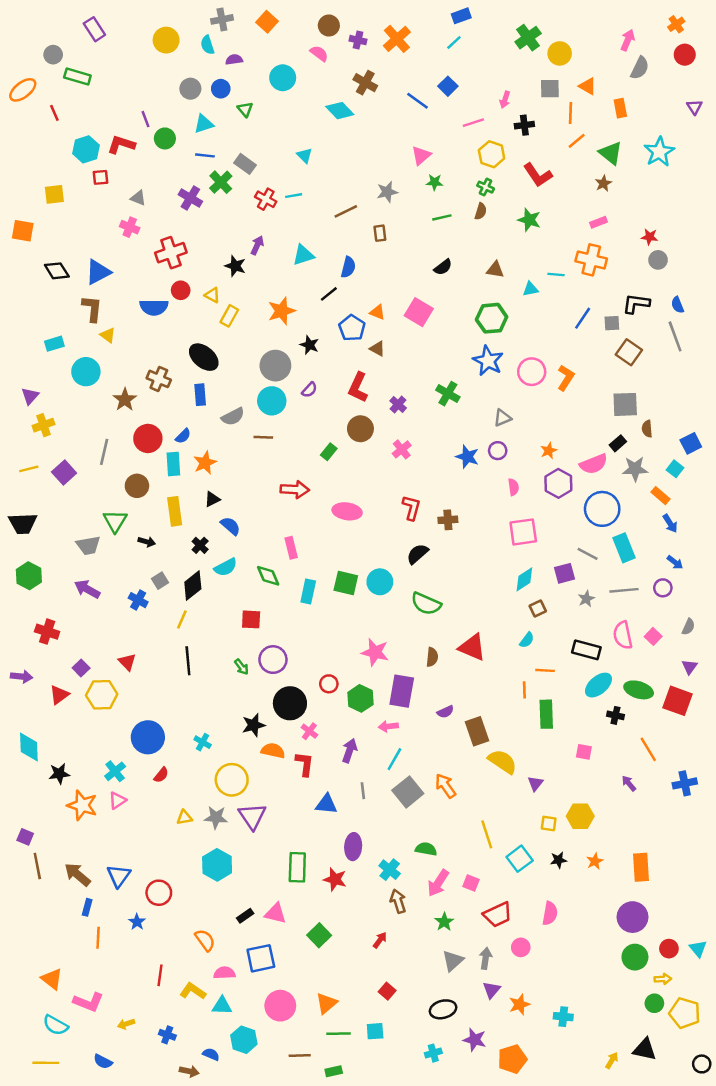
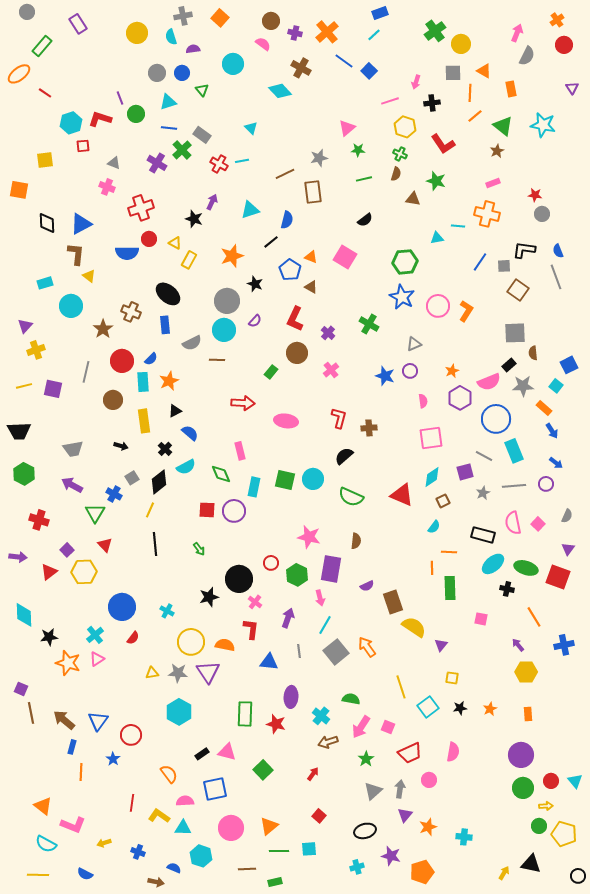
gray circle: (53, 55) -> (27, 12), moved
green rectangle: (77, 77) -> (42, 46), moved, turned -65
blue line: (418, 101) -> (344, 61), moved
red line: (54, 113) -> (45, 93), turned -32
cyan star: (659, 152) -> (543, 125), turned -30
brown rectangle: (380, 233) -> (313, 192), size x1.6
brown triangle: (495, 270) -> (413, 199), moved
black diamond: (57, 271) -> (47, 223), turned 30
purple square: (64, 472) -> (53, 389), turned -36
green triangle: (115, 521) -> (95, 513), moved
red triangle: (472, 647) -> (402, 495), moved
purple circle: (273, 660) -> (234, 511), moved
pink arrow: (388, 726) -> (320, 598), turned -98
orange semicircle: (273, 751) -> (225, 645), moved
yellow hexagon: (580, 816) -> (526, 672), moved
orange rectangle: (641, 867) -> (528, 714), size x0.6
brown arrow: (398, 901) -> (328, 742), turned -90

